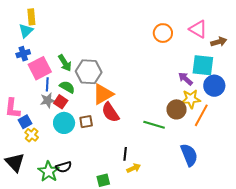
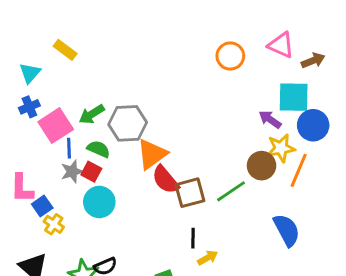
yellow rectangle: (31, 17) -> (65, 50), moved, turned -42
green arrow: (65, 63) -> (92, 114), turned 96
brown square: (86, 122) -> (190, 193), moved, size x1.5
green line: (154, 125) -> (231, 191), turned -45

